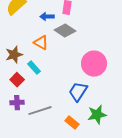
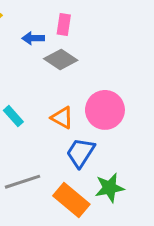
orange triangle: (41, 43) -> (62, 118), moved
orange rectangle: (72, 123) -> (71, 200), size x1.6

